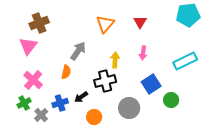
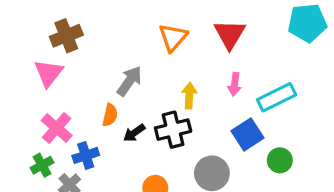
red triangle: (140, 22) -> (230, 34), size x1.5
cyan rectangle: (185, 61) -> (277, 97), moved
black arrow: (81, 97) -> (134, 133), moved
blue cross: (60, 103) -> (86, 155), moved

